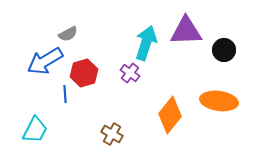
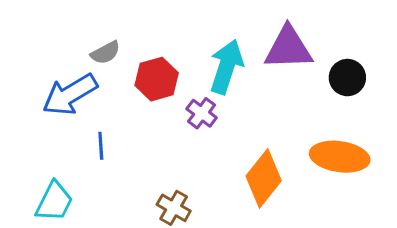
red hexagon: (84, 73) -> (157, 79), moved

